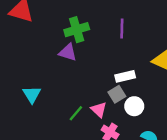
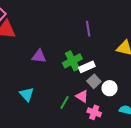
green cross: (77, 30) -> (72, 61), moved
purple triangle: (68, 52) -> (39, 56), moved
white rectangle: (125, 76) -> (87, 67), moved

